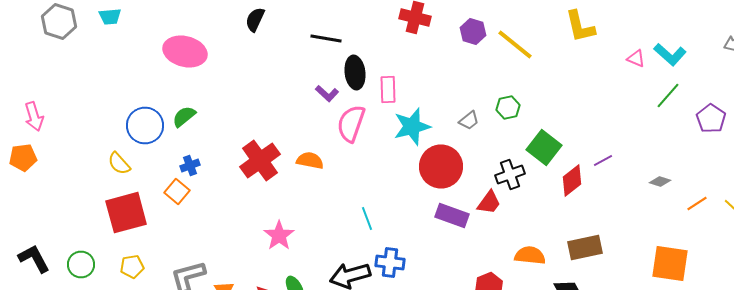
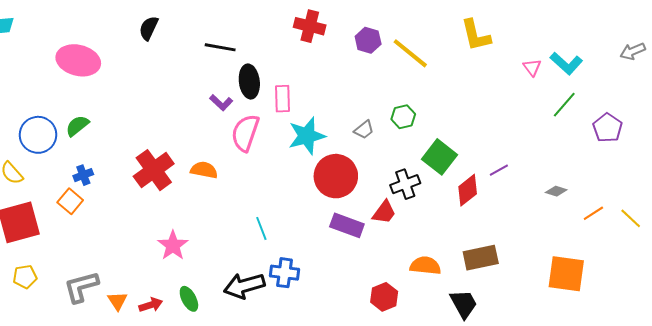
pink triangle: (636, 58) -> (532, 67), turned 30

